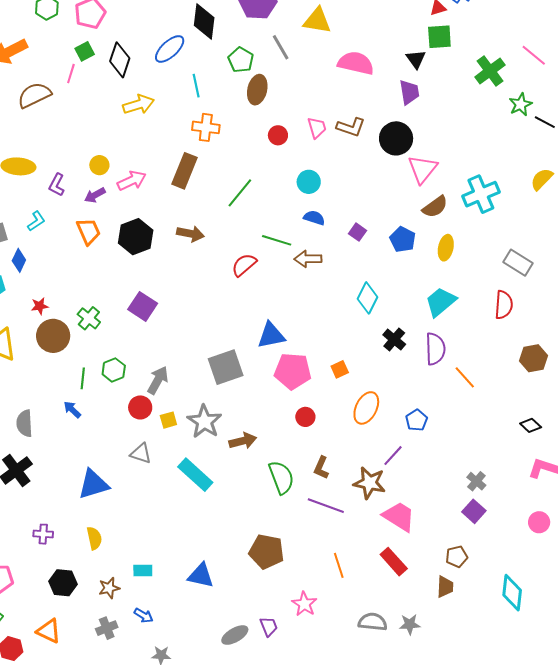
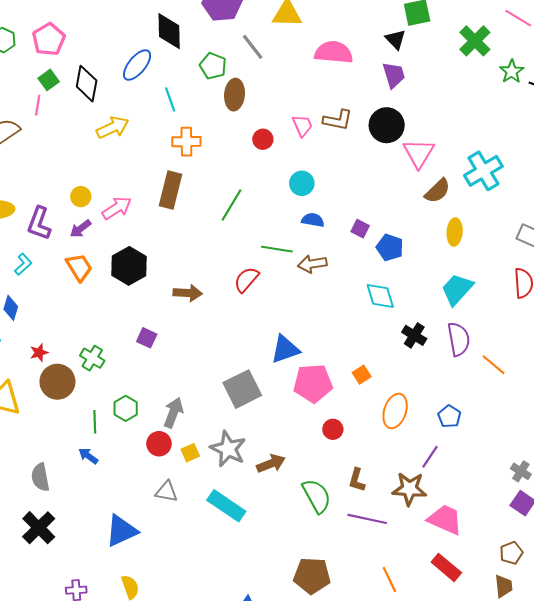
purple L-shape: (57, 185) -> (39, 223), size x1.4
brown arrow: (191, 234) -> (188, 293), moved
blue pentagon: (403, 239) -> (390, 247), moved
cyan diamond: (368, 298) -> (380, 296), turned -36
purple square: (143, 306) -> (147, 338), size x0.7

